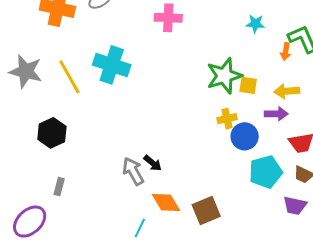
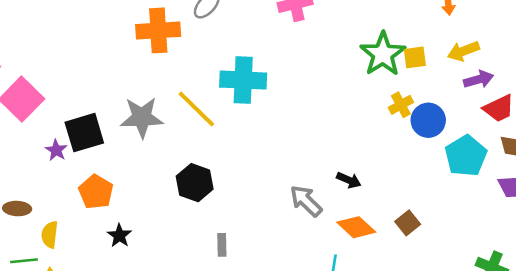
purple arrow: (276, 114) -> (479, 79), moved
black arrow: (153, 163) -> (349, 180), moved
brown square: (206, 211) -> (408, 223), size x0.7

